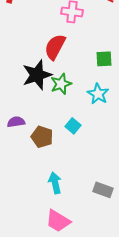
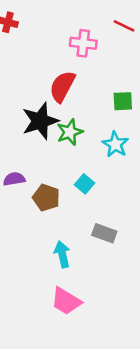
gray rectangle: (103, 190) -> (104, 233), moved

